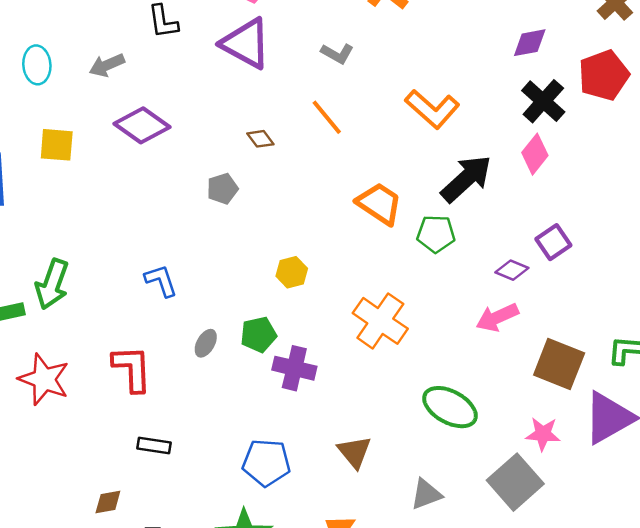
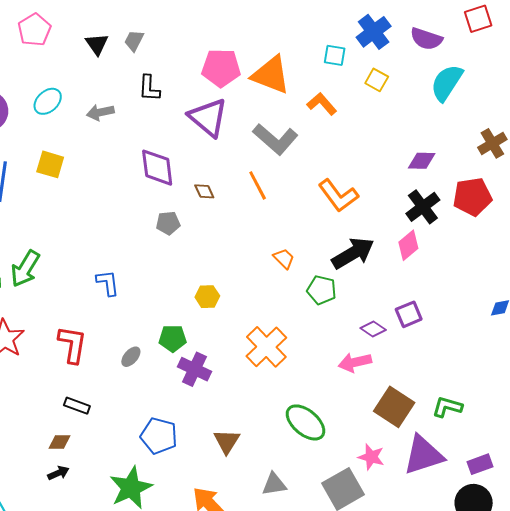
gray L-shape: (337, 53) -> (275, 139), size x1.8
cyan ellipse: (37, 65) -> (48, 101), turned 40
purple diamond: (142, 125) -> (157, 168), moved, turned 36
orange trapezoid: (379, 204) -> (284, 259), size x0.6
gray ellipse: (206, 343) -> (131, 357), moved
brown diamond: (108, 502) -> (60, 442), moved

